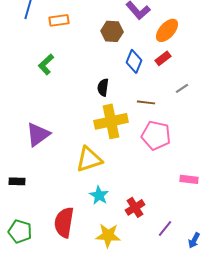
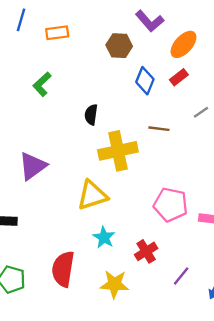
black semicircle: (103, 87) -> (91, 115), moved
pink pentagon: (156, 135) -> (171, 205), moved

